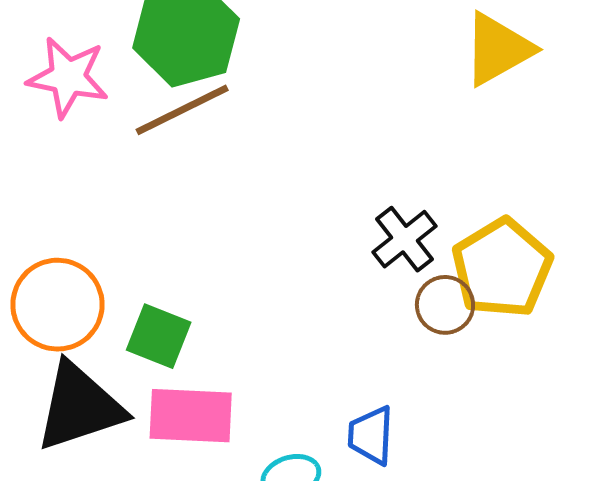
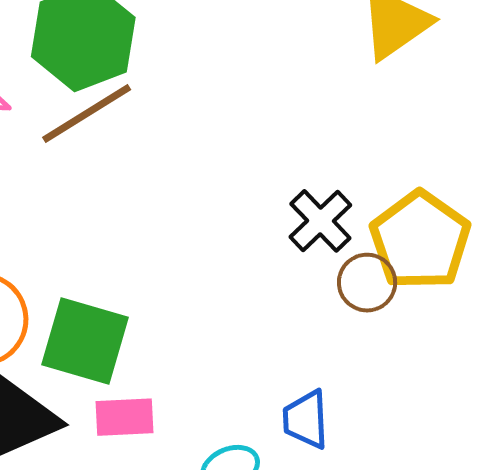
green square: (159, 336) -> (85, 341), size x1.4
pink rectangle: (191, 416) -> (125, 417), size x0.7

